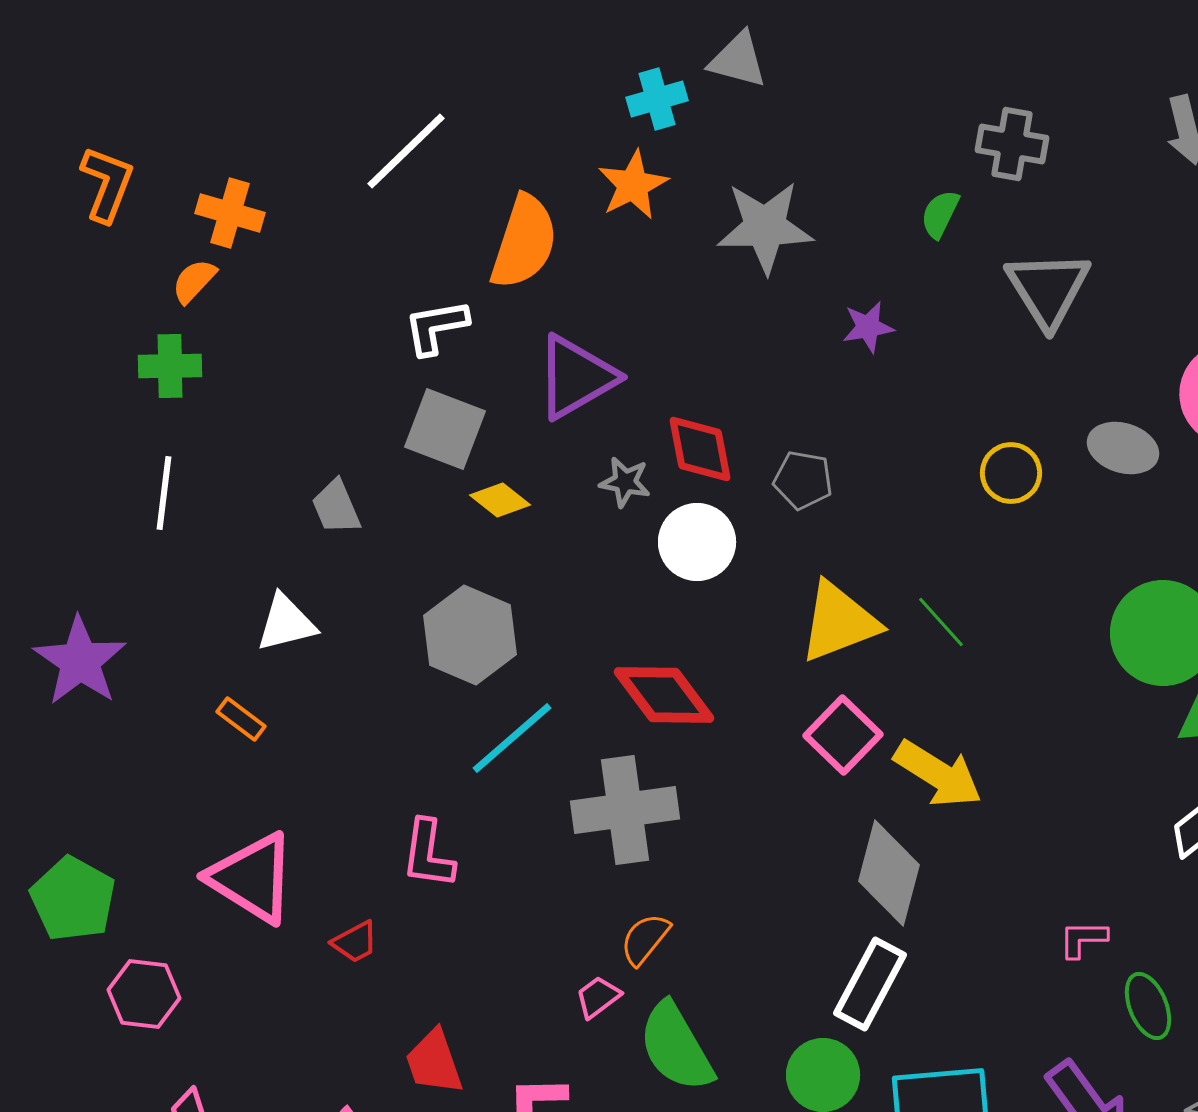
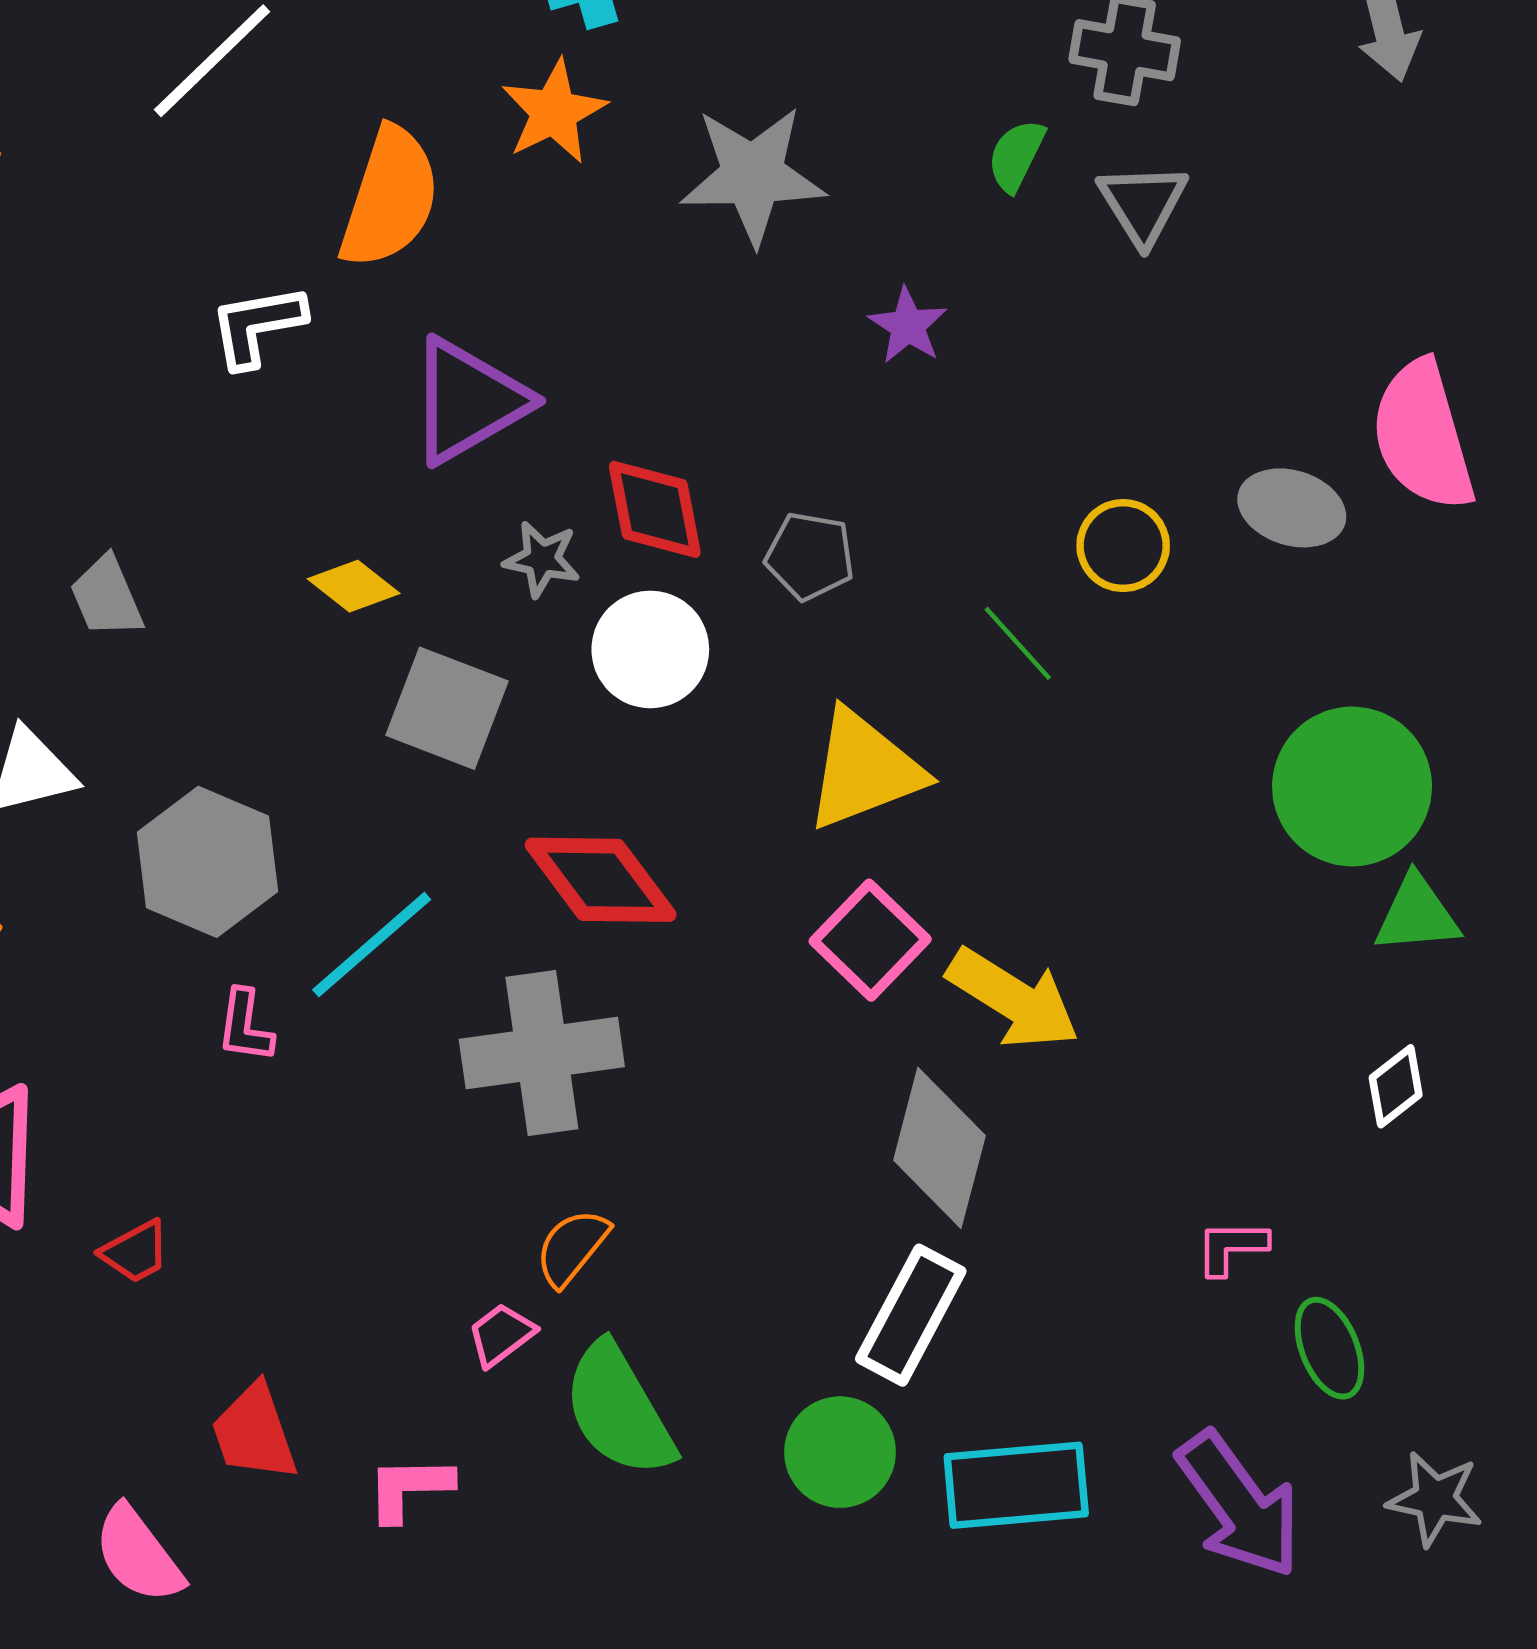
gray triangle: (1048, 289) -> (1143, 204), moved, size x0.7
purple star: (868, 327) -> (908, 326), turned -30
gray square: (445, 429) -> (447, 708), moved
green line: (941, 622) -> (1018, 643), moved
gray hexagon: (470, 635) -> (208, 862), moved
pink L-shape: (428, 854) -> (245, 1026), moved, size x0.7

